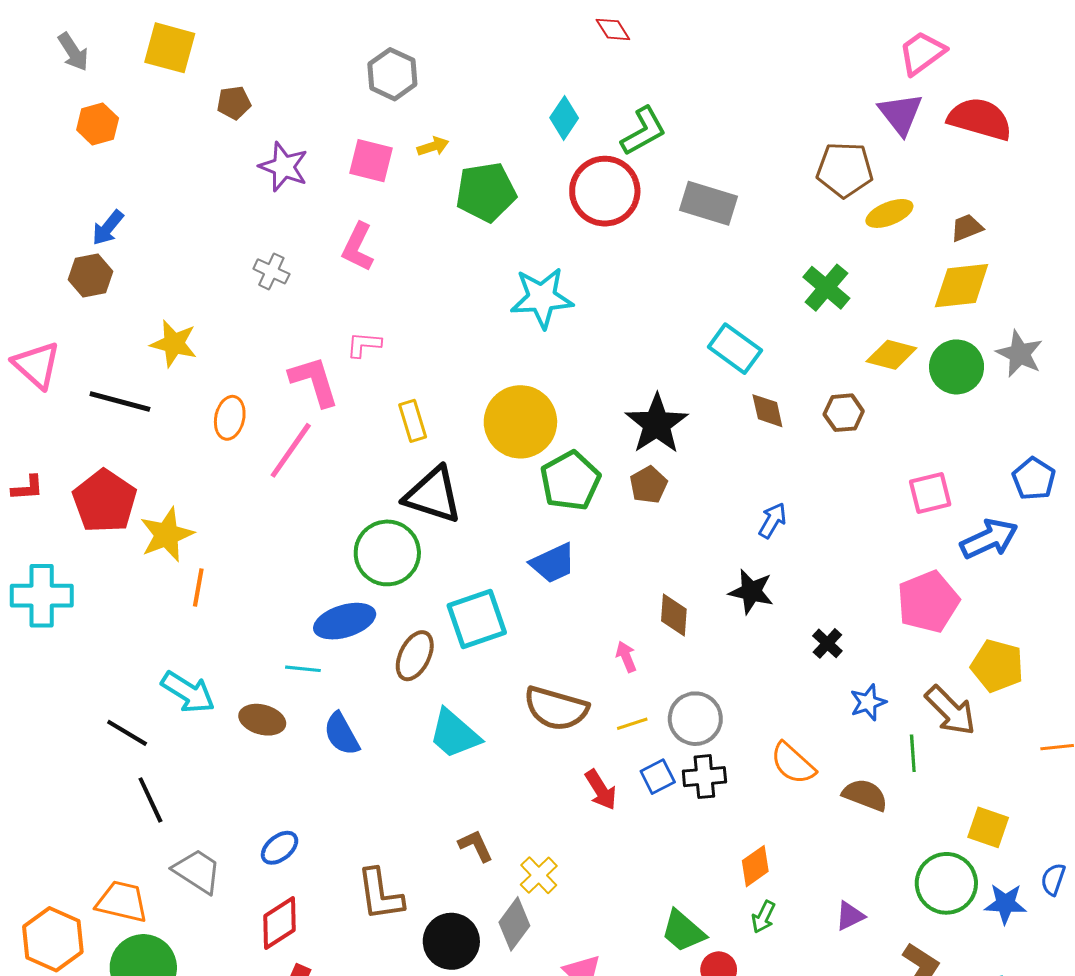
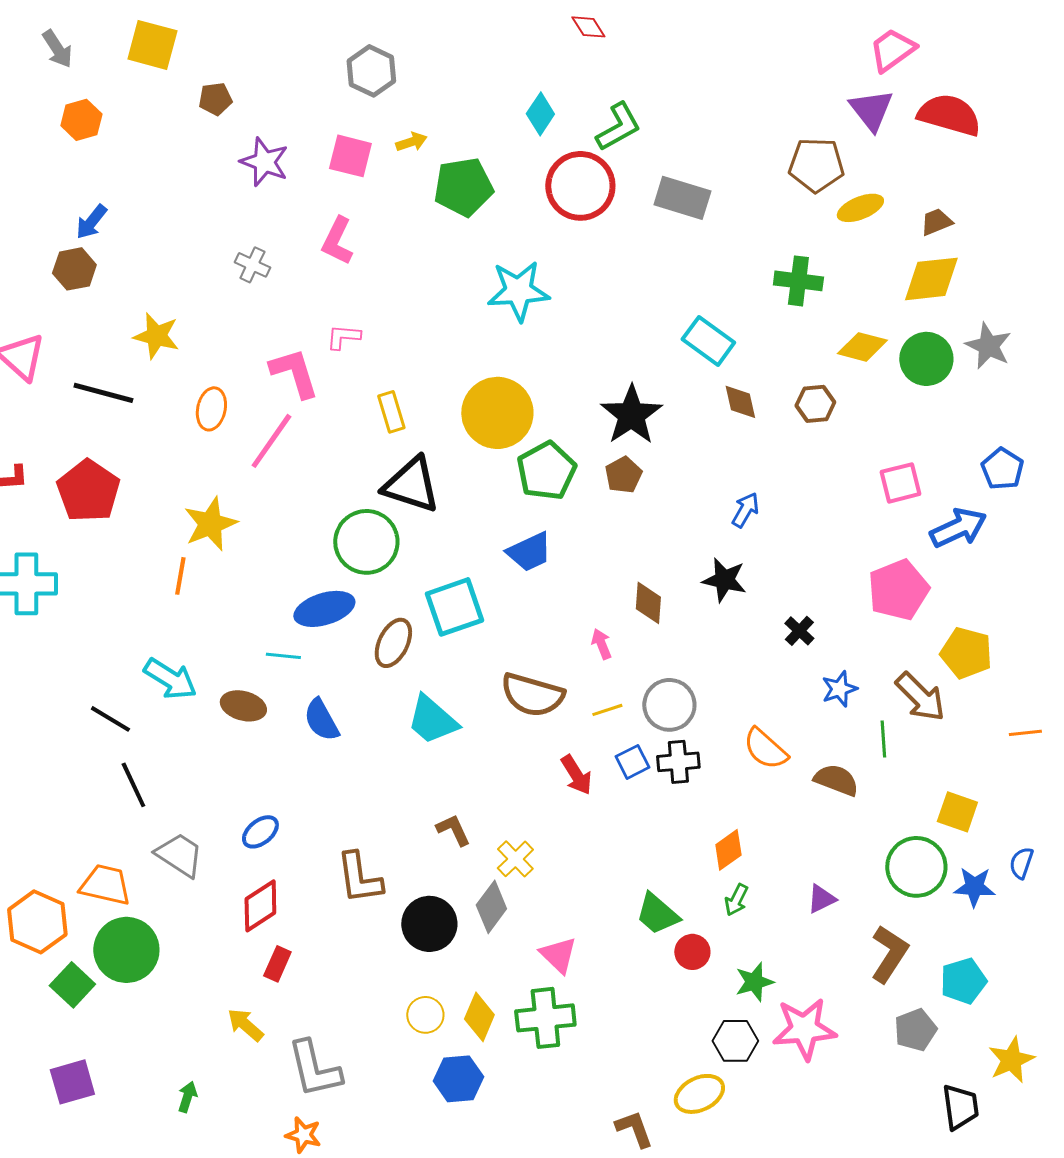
green cross: (826, 288) -> (798, 281), turned -33
yellow star: (167, 535) -> (210, 524), moved

